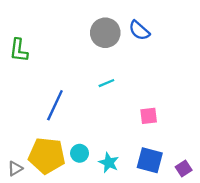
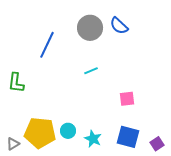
green L-shape: (19, 50) -> (16, 83), moved
blue line: (55, 105) -> (47, 45), moved

